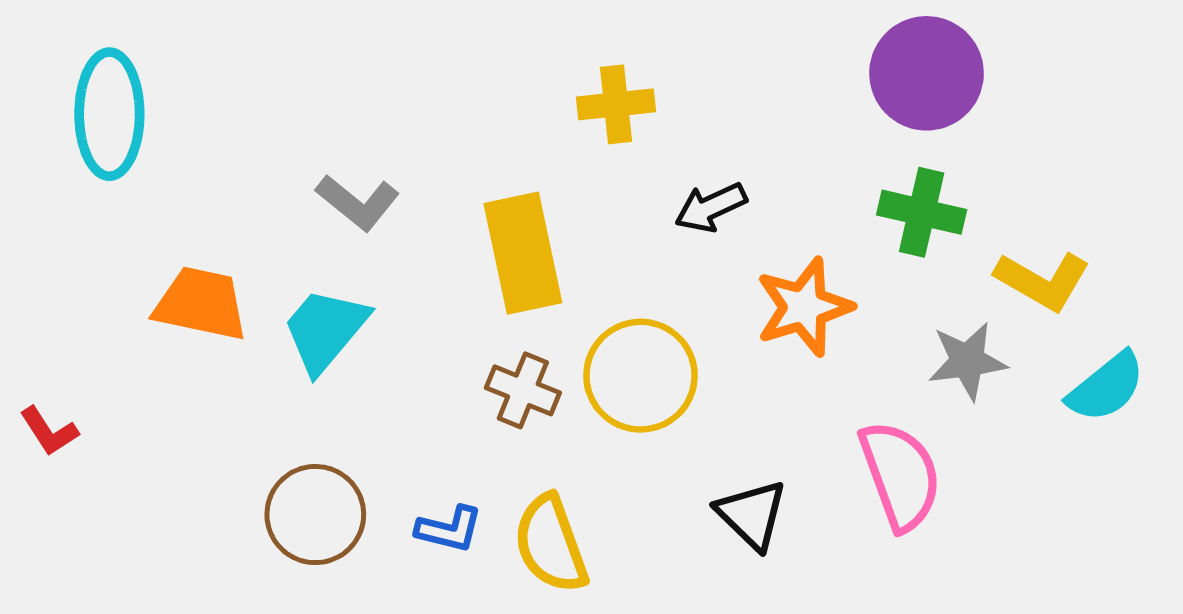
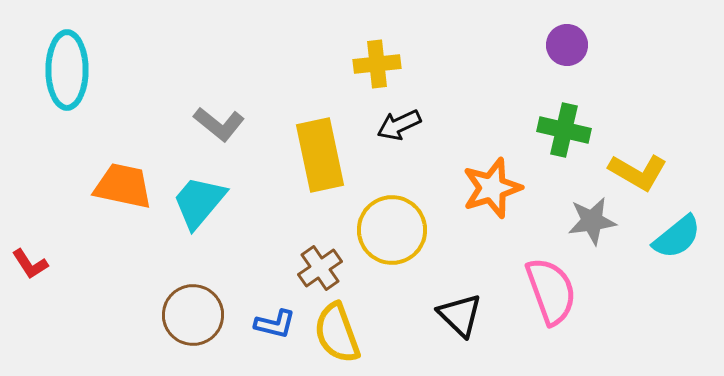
purple circle: (927, 73) -> (567, 45), size x0.6
black arrow: (711, 207) -> (399, 125), moved
brown cross: (523, 390) -> (320, 268), moved, turned 33

